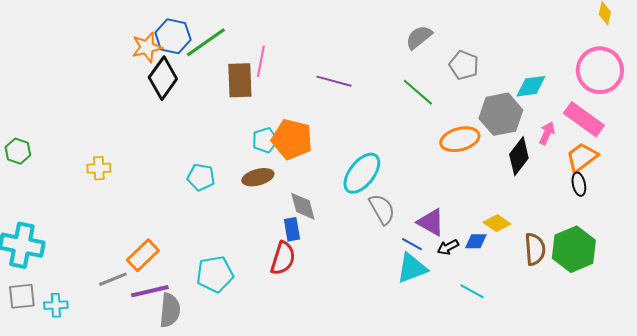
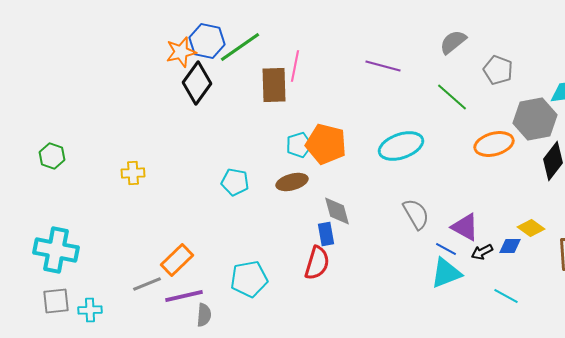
purple line: (334, 81) -> (383, 66), moved
cyan ellipse: (362, 173) -> (401, 146), moved, turned 33
gray semicircle: (170, 310) -> (204, 315), size x0.7

